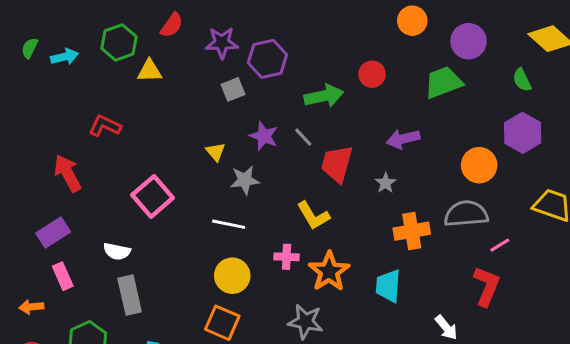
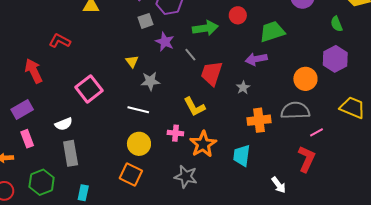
green trapezoid: (443, 82) -> (272, 32), moved
purple star: (264, 136) -> (165, 42), moved
white semicircle: (117, 251) -> (64, 124), turned -36

